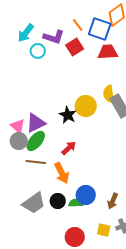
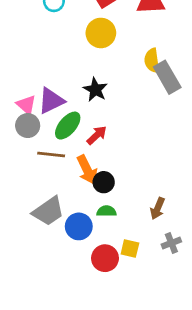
yellow circle: (86, 106) -> (101, 33), moved
green ellipse: (36, 141) -> (68, 126), moved
blue circle: (86, 195) -> (79, 226), moved
black circle: (58, 201) -> (104, 182), moved
yellow square: (104, 230) -> (130, 249), moved

